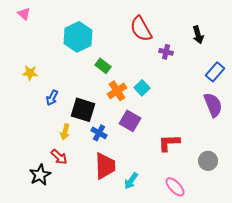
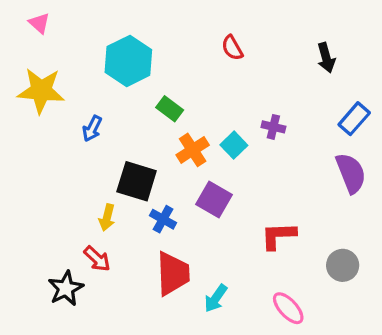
red semicircle: (141, 29) -> (232, 48), size x0.6
purple cross: (166, 52) -> (273, 127), moved
yellow star: (30, 73) -> (41, 91), moved, size x1.8
blue arrow: (52, 98) -> (92, 129), moved

